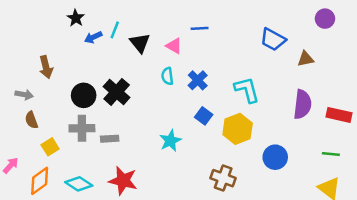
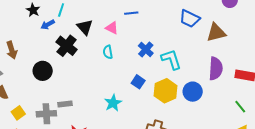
cyan line: (115, 30) -> (61, 10), moved
brown triangle: (306, 59) -> (216, 33), size x1.5
blue cross: (198, 80) -> (146, 49), moved
black cross: (117, 92) -> (67, 46), moved
gray cross: (82, 128) -> (46, 114), moved
green line: (331, 154) -> (240, 107), turned 48
blue circle: (275, 157) -> (193, 92), moved

